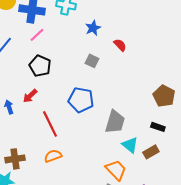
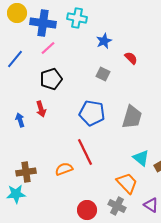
black pentagon: (40, 66) -> (51, 79), turned 30
red arrow: (30, 96) -> (41, 109), turned -63
gray trapezoid: (115, 122) -> (132, 117), moved
red line: (50, 124) -> (85, 152), moved

